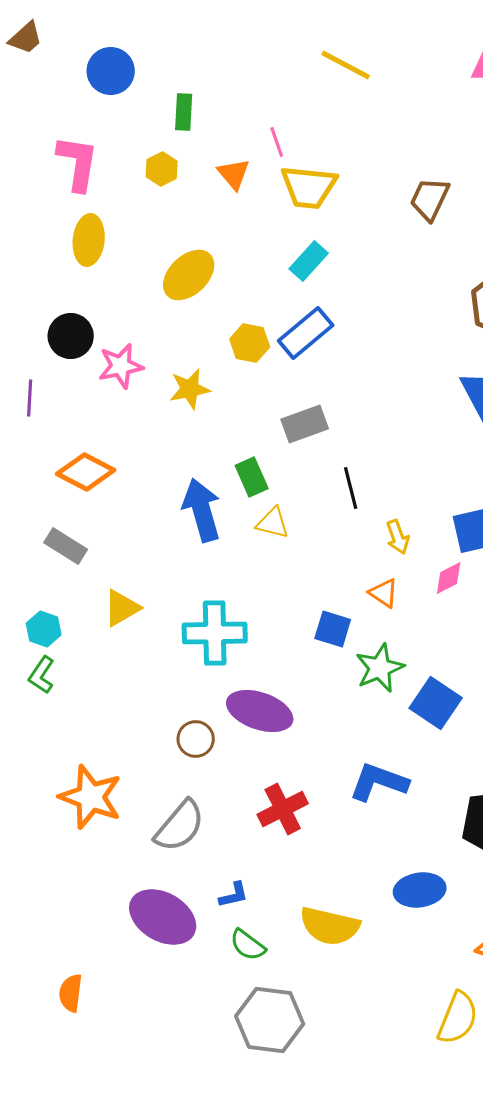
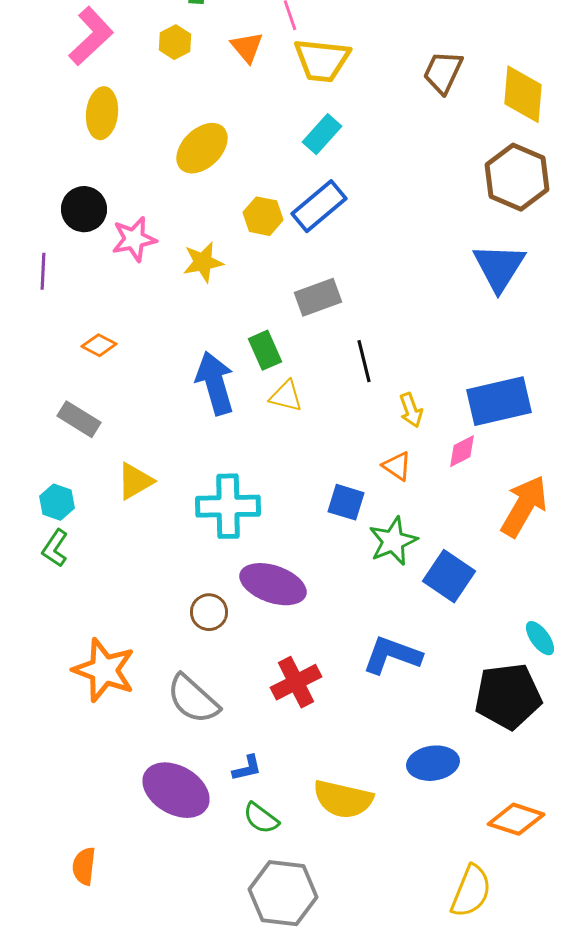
pink L-shape: (78, 163) -> (91, 36), turned 38
orange diamond: (86, 472) -> (99, 345), size x0.6
gray semicircle: (180, 826) -> (193, 699), turned 92

